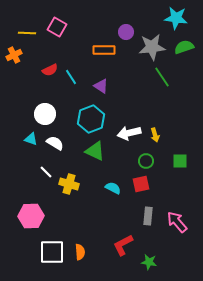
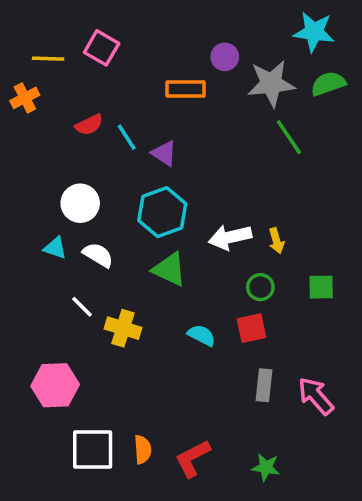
purple triangle: (101, 86) -> (164, 153), moved
red L-shape: (123, 245) -> (193, 458), moved

